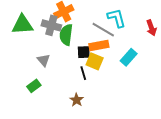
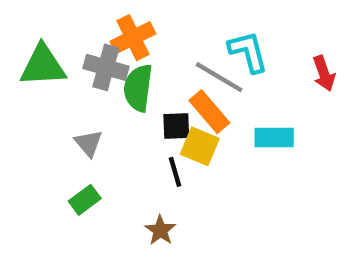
orange rectangle: (99, 45) -> (209, 112), turned 60
cyan rectangle: (129, 57) -> (274, 137), turned 48
green rectangle: (34, 86) -> (85, 200), moved

